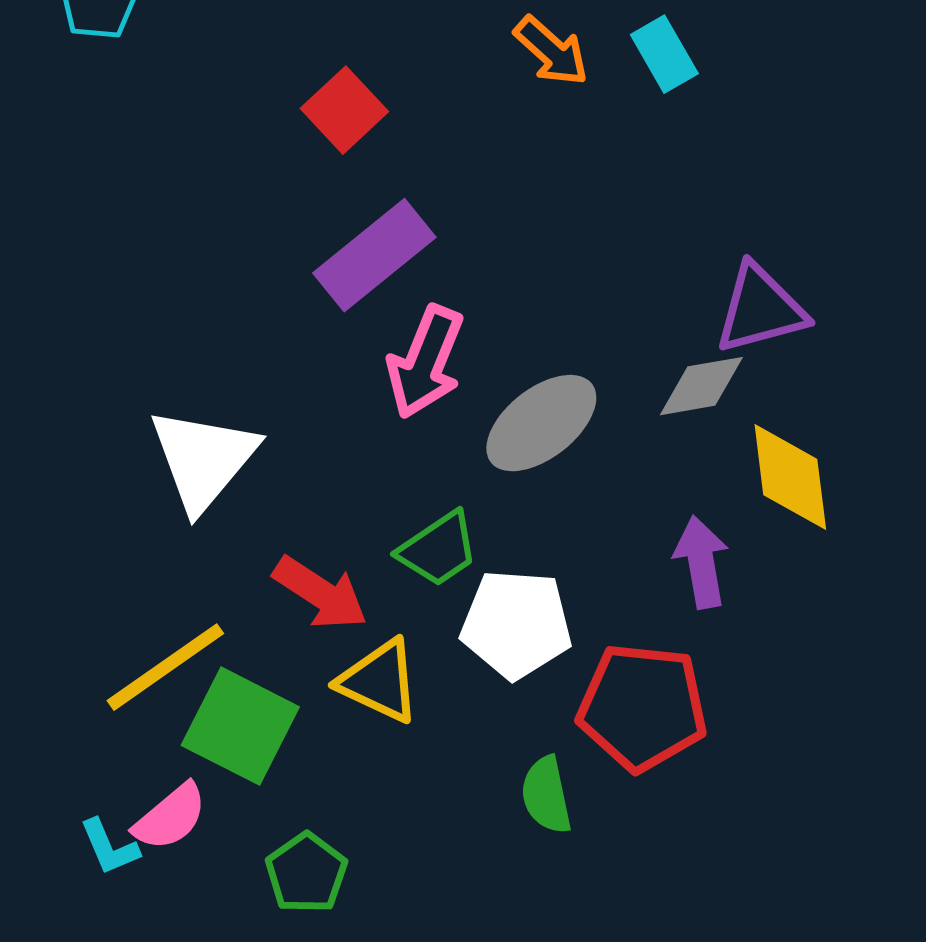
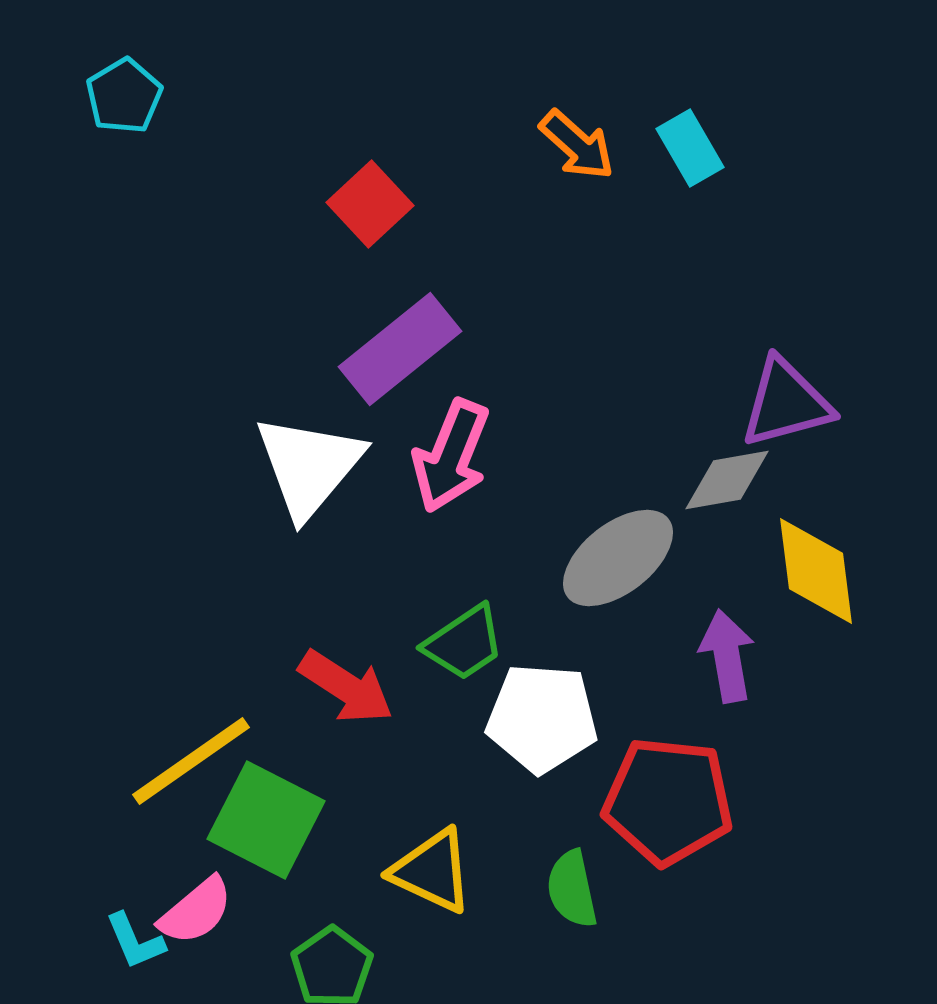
gray ellipse: (541, 423) -> (618, 558), moved
white triangle: (203, 459) -> (309, 466), moved
yellow triangle: (379, 681) -> (432, 871), moved

